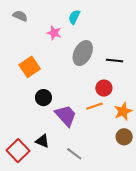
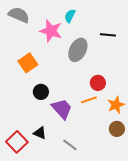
gray semicircle: (20, 16) -> (19, 15), size x1.5
pink star: (54, 33) -> (51, 31), size x1.6
black line: (115, 60) -> (108, 35), moved

